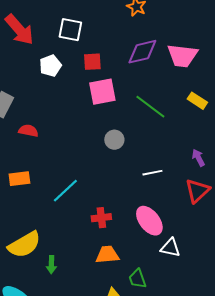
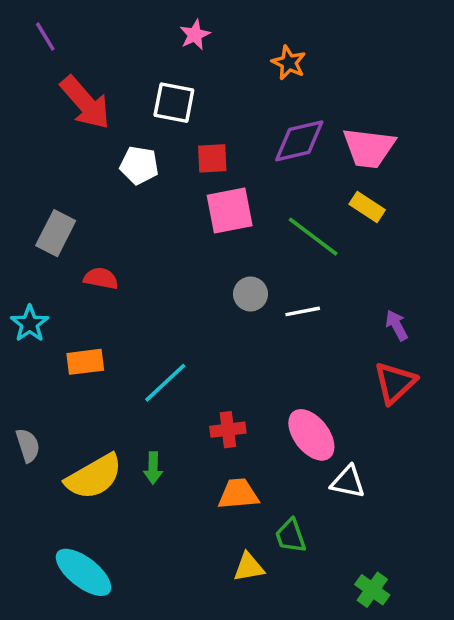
white pentagon: (50, 66) -> (139, 165), turned 30
yellow rectangle: (197, 101) -> (367, 207), moved
white line: (152, 173) -> (303, 311), moved
green arrow: (51, 265) -> (153, 468), moved

